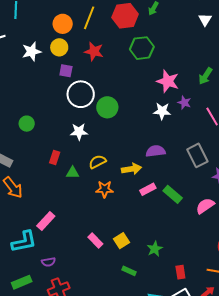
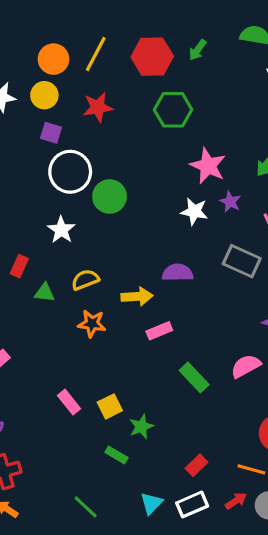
red star: (94, 51) -> (98, 107), turned -30
white star: (79, 132) -> (61, 230), turned 30
gray rectangle: (197, 155) -> (242, 261), moved, turned -45
green rectangle: (173, 194) -> (194, 377), moved
green star: (155, 249) -> (141, 427), moved
red rectangle: (180, 272) -> (196, 465), turned 48

